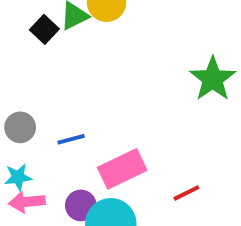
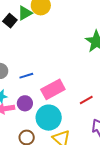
purple circle: (81, 205) -> (25, 103), moved

